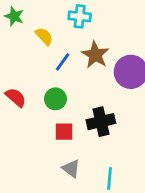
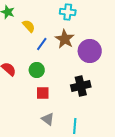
cyan cross: (80, 16) -> (68, 12), moved
black cross: (101, 122) -> (81, 86), moved

